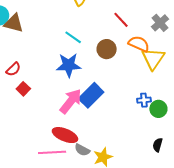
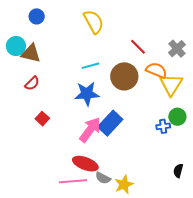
cyan line: (73, 37) -> (91, 66), turned -48
brown circle: (107, 49) -> (124, 76), size x1.4
red semicircle: (13, 69) -> (32, 83), moved
green circle: (158, 109) -> (177, 117), moved

